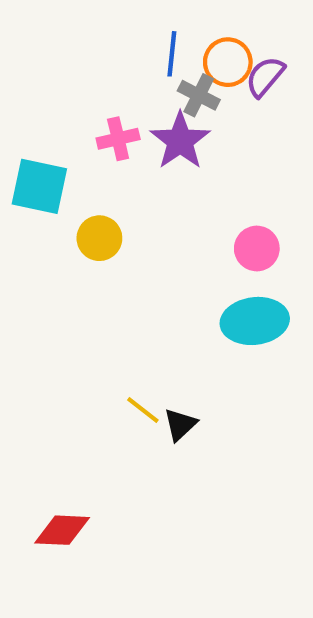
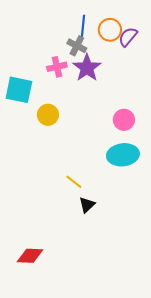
gray cross: (199, 95) -> (77, 46), moved
yellow line: (143, 410) -> (74, 182), moved

